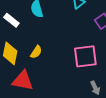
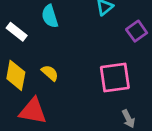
yellow semicircle: (36, 52) -> (50, 73), turned -80

